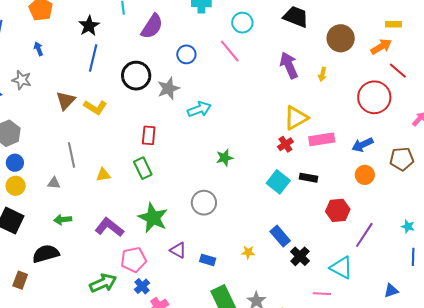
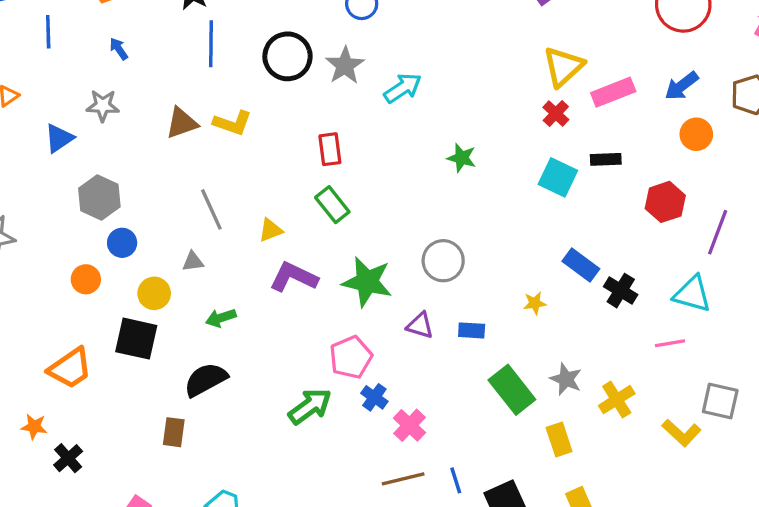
brown triangle: (66, 101) -> (182, 123), turned 40
green star: (225, 158) -> (462, 158), turned -30
yellow circle: (16, 186) -> (154, 293), moved
gray circle: (204, 203) -> (443, 261), moved
purple L-shape: (109, 227) -> (294, 277), moved

